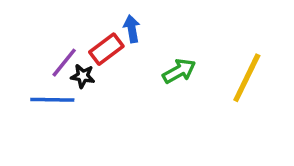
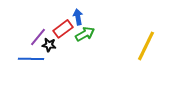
green arrow: (179, 71) -> (85, 34), moved

